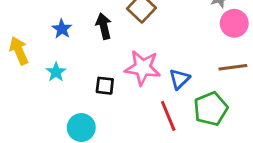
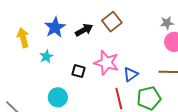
black arrow: (104, 26) -> (84, 30), turned 66
blue star: (62, 29) -> (55, 27), size x1.5

